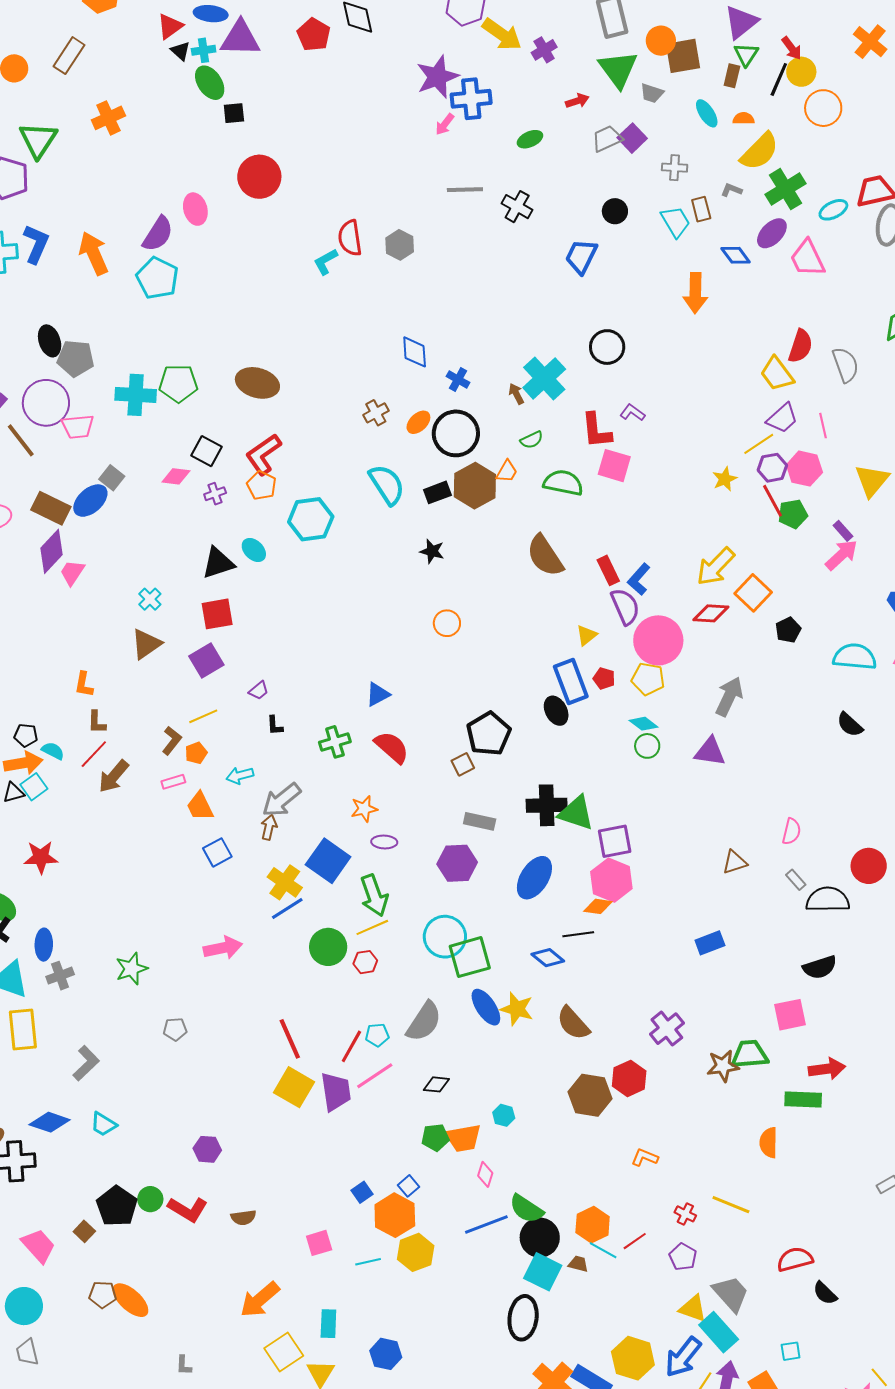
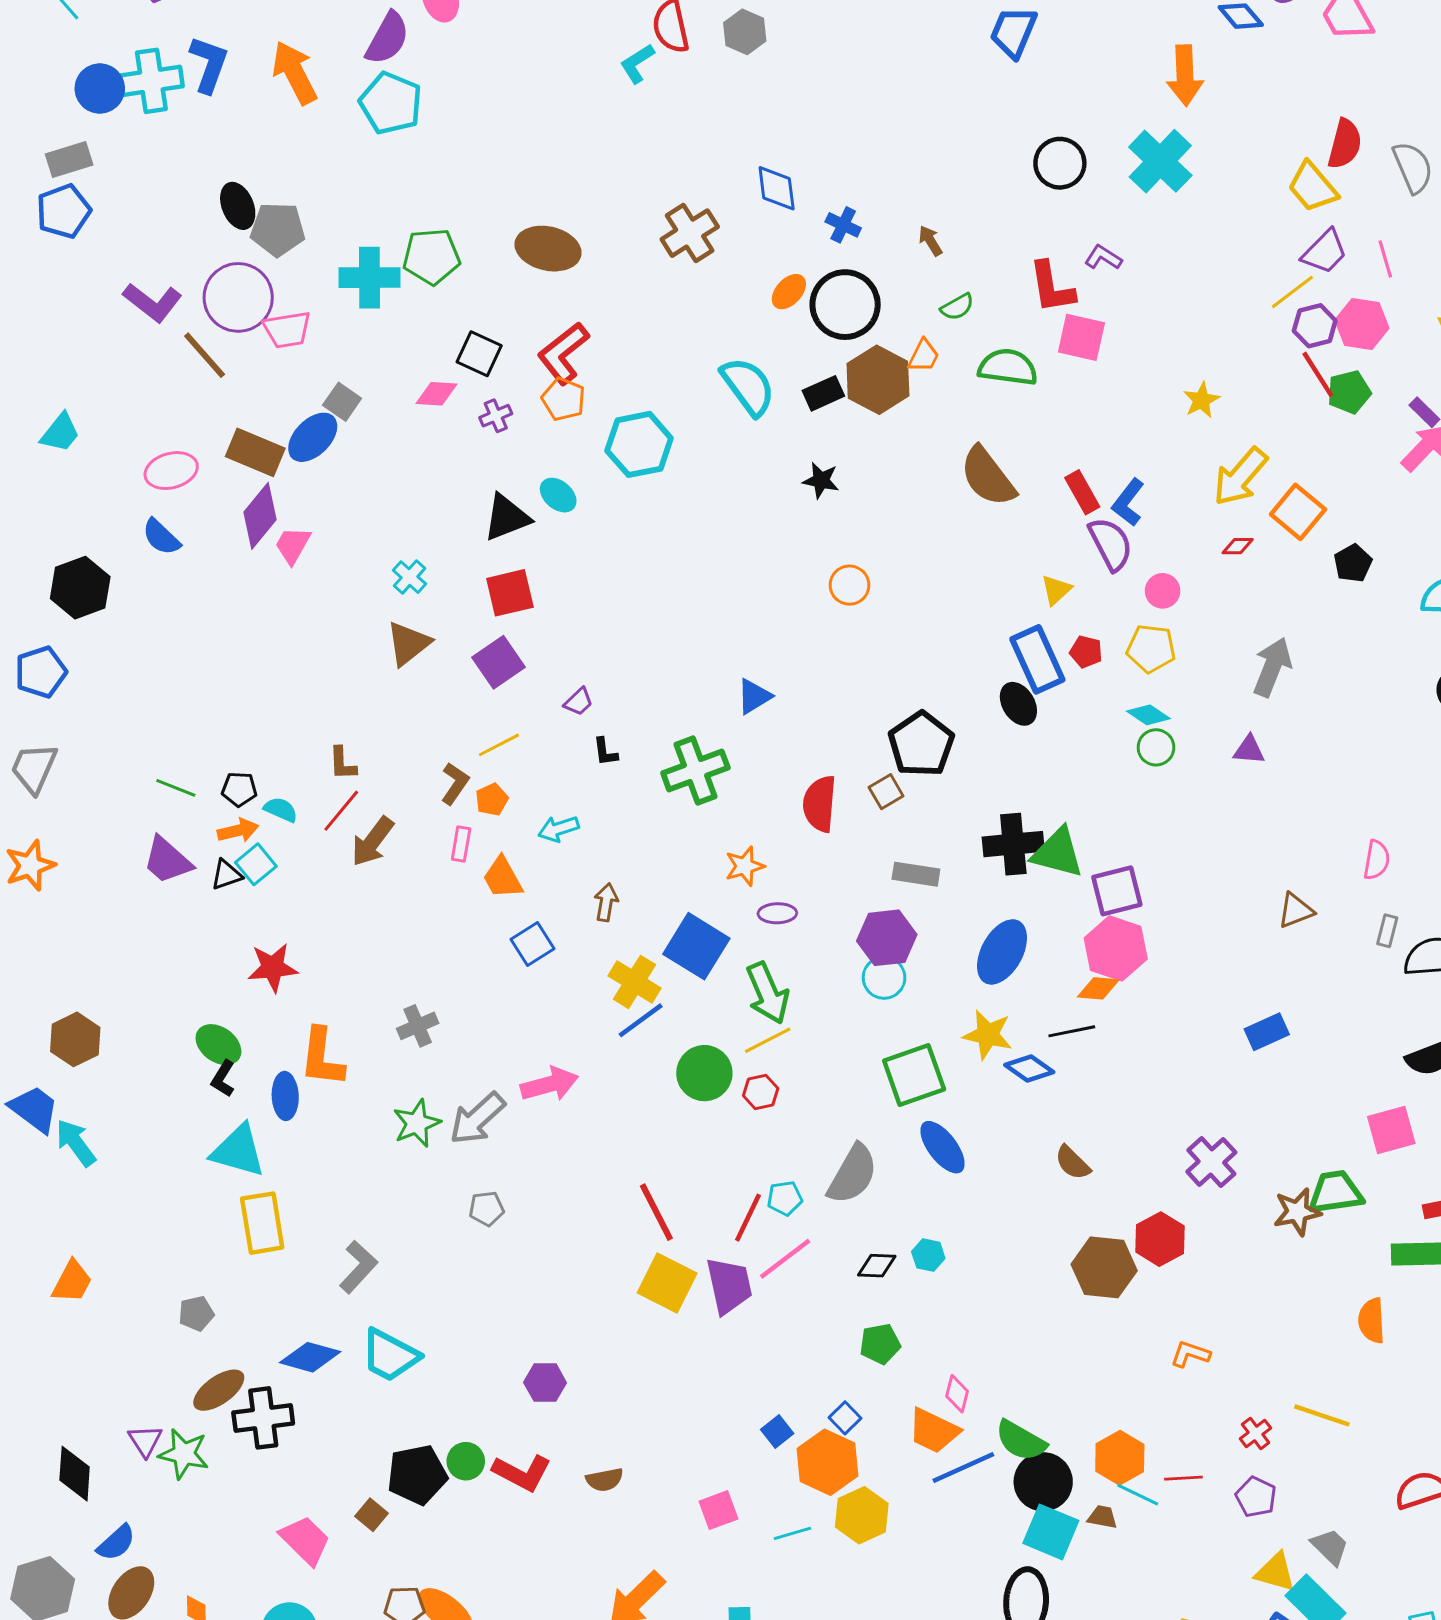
cyan cross: (544, 378) -> (1160, 161), moved
brown cross: (376, 413) -> (690, 233), moved, size x1.5
yellow star: (725, 479) -> (1201, 400), moved
red diamond: (711, 613) -> (1238, 546), size x0.6
pink circle: (658, 640) -> (1163, 591), size x0.5
orange L-shape: (84, 684) -> (322, 1057), moved, size x1.6
green cross: (335, 742) -> (695, 770), size x1.4
red semicircle: (392, 747) -> (820, 804), moved, turned -123
purple triangle: (710, 752) -> (1249, 750), size x0.7
orange arrow: (23, 763) -> (238, 830), size x0.7
pink rectangle: (173, 782) -> (461, 844), turned -60
gray arrow: (281, 800) -> (477, 1119), moved
gray rectangle: (796, 880) -> (1387, 931), turned 60
cyan circle: (445, 937) -> (884, 978), moved, size x0.7
gray cross: (60, 976) -> (418, 1026), moved
yellow star: (517, 1009) -> (988, 1035), moved
brown semicircle: (573, 1023) -> (1073, 1163), size x0.7
cyan hexagon: (504, 1115) -> (928, 1255), moved
cyan trapezoid: (104, 1124) -> (390, 1355), size x1.5
orange trapezoid: (463, 1138) -> (934, 1431), moved, turned 39
black pentagon: (117, 1206) -> (417, 1475), turned 30
red cross: (685, 1214) -> (1256, 1433), turned 30
red line: (635, 1241) -> (1183, 1478), turned 35
gray trapezoid: (731, 1294) -> (1330, 1547), size x0.7

